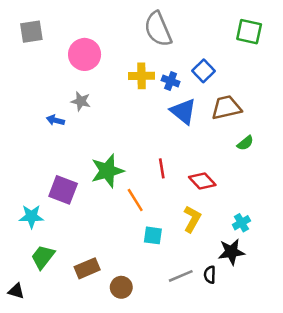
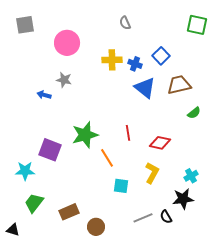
gray semicircle: (158, 29) -> (125, 23), size x0.5
red diamond: (202, 181) -> (160, 143), turned -35
black semicircle: (210, 275) -> (166, 217), turned -32

